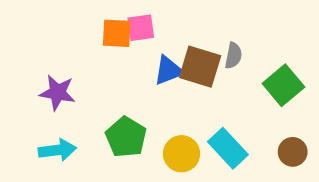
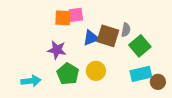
green square: (283, 85) -> (140, 46), moved
purple star: (57, 93) -> (57, 50), moved
cyan rectangle: (228, 148) -> (141, 74), moved, turned -60
yellow circle: (182, 154) -> (96, 71), moved

